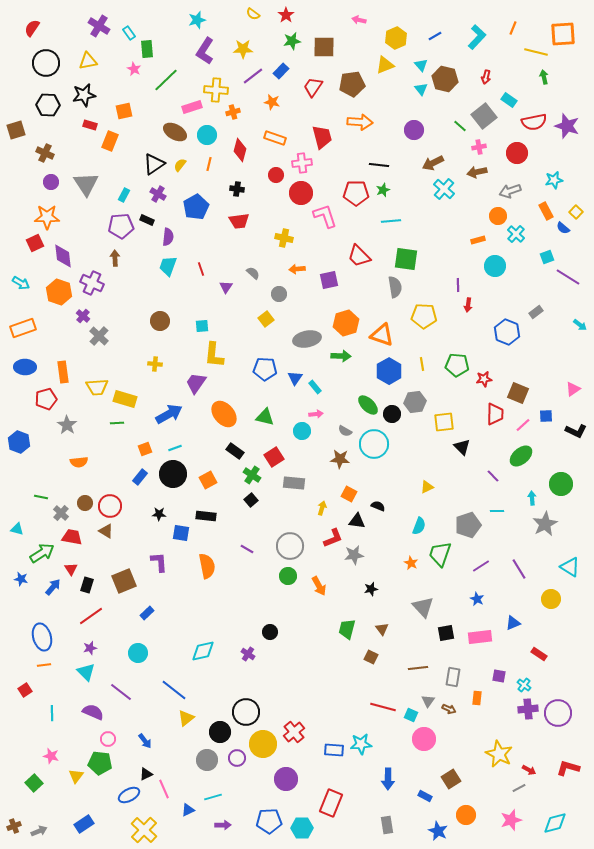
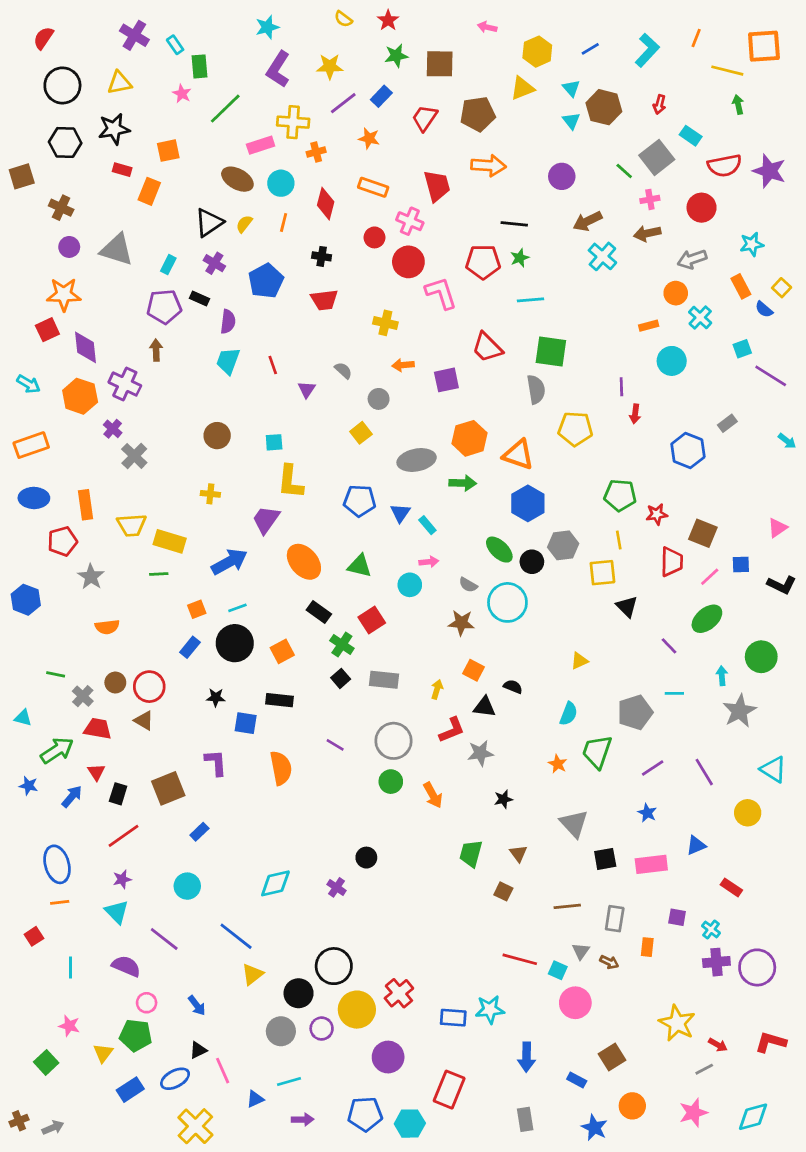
pink cross: (302, 163) -> (410, 221), turned 30
gray triangle: (86, 184) -> (117, 250), turned -40
yellow line: (422, 364) -> (619, 540), moved
gray rectangle: (294, 483) -> (384, 680), moved
blue rectangle: (84, 824) -> (130, 1090), moved

